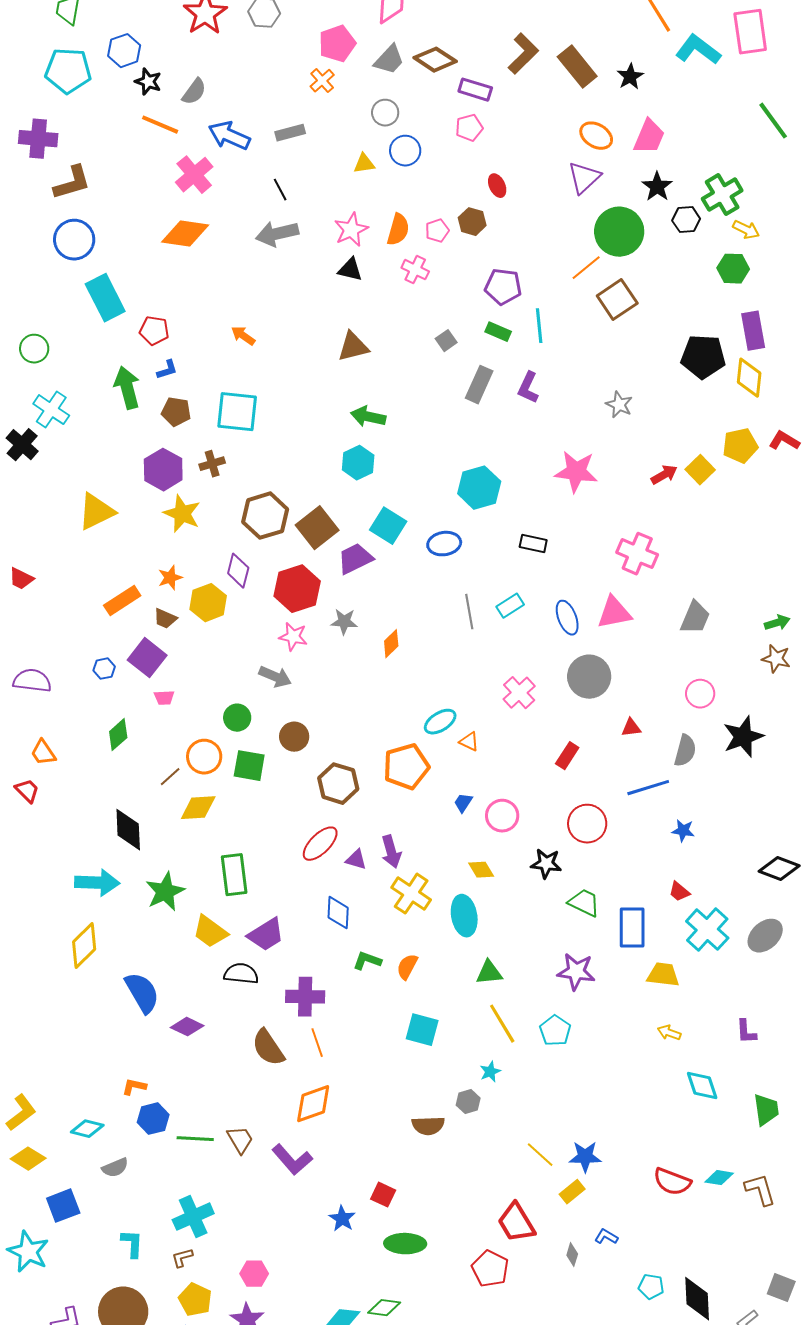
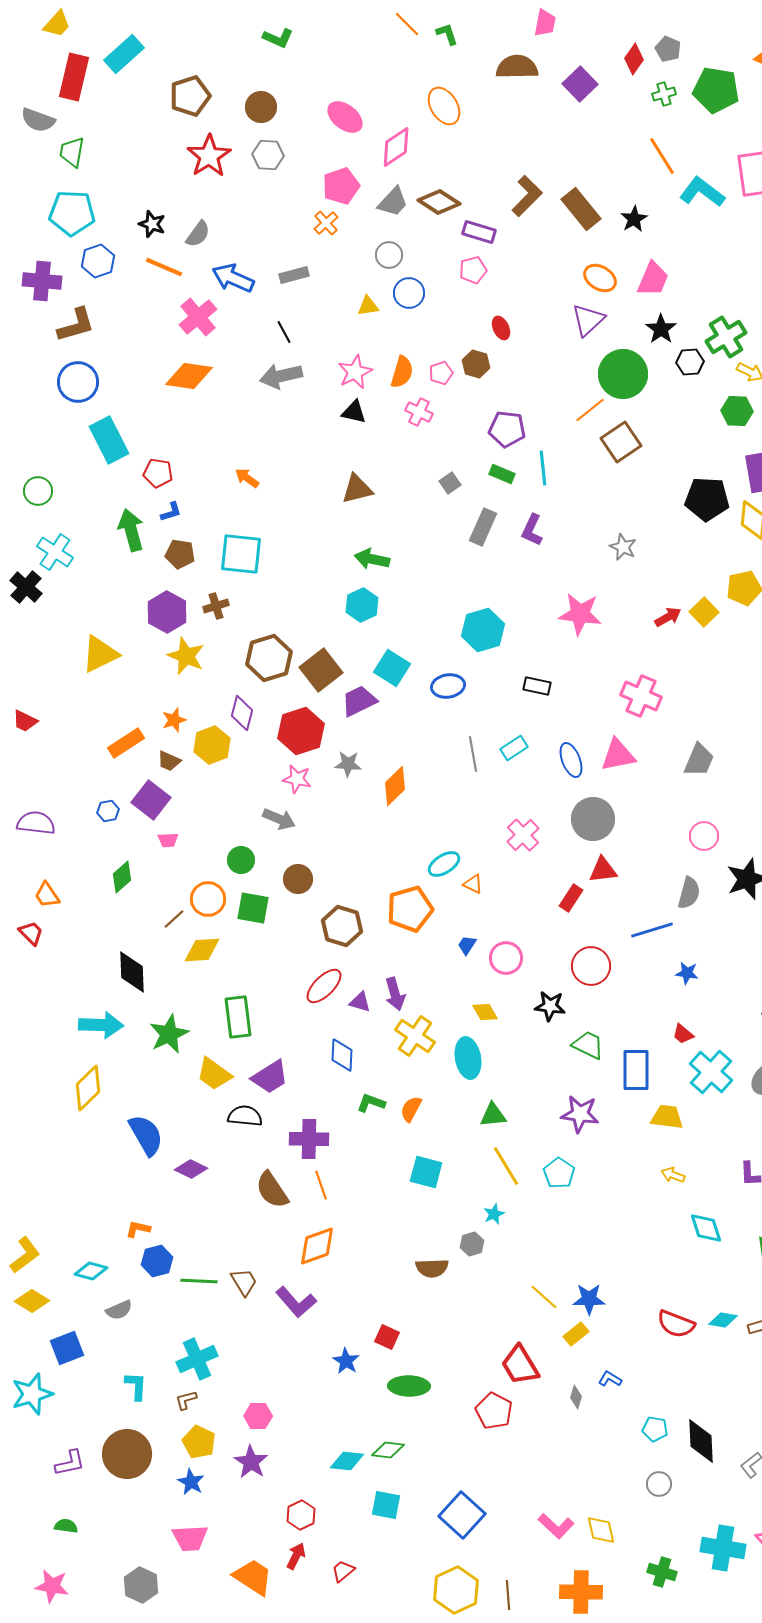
blue hexagon: (124, 51) -> (98, 261), moved
orange diamond: (391, 644) -> (395, 786), size x1.4
red triangle: (631, 728) -> (603, 870), moved, size x1.4
cyan star: (28, 1252) -> (32, 1394), turned 30

